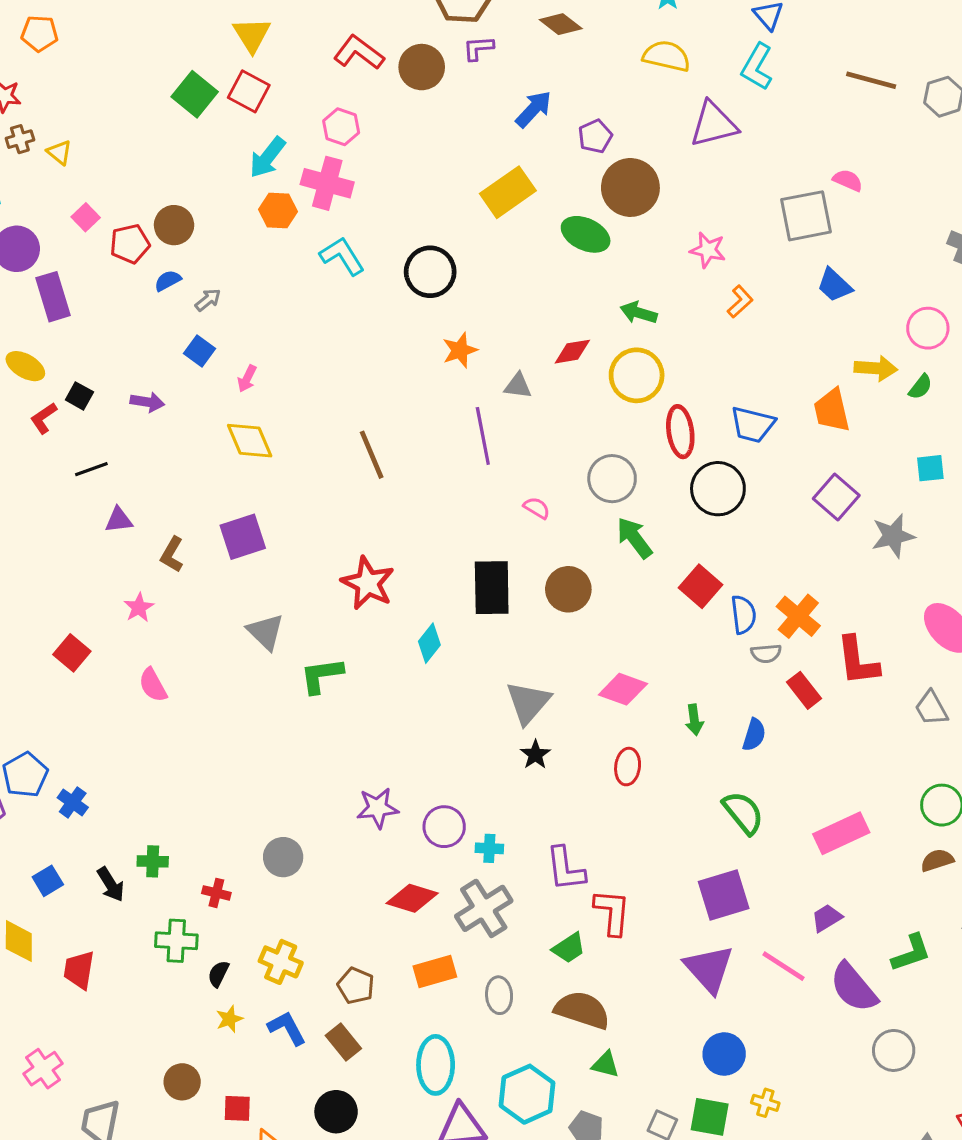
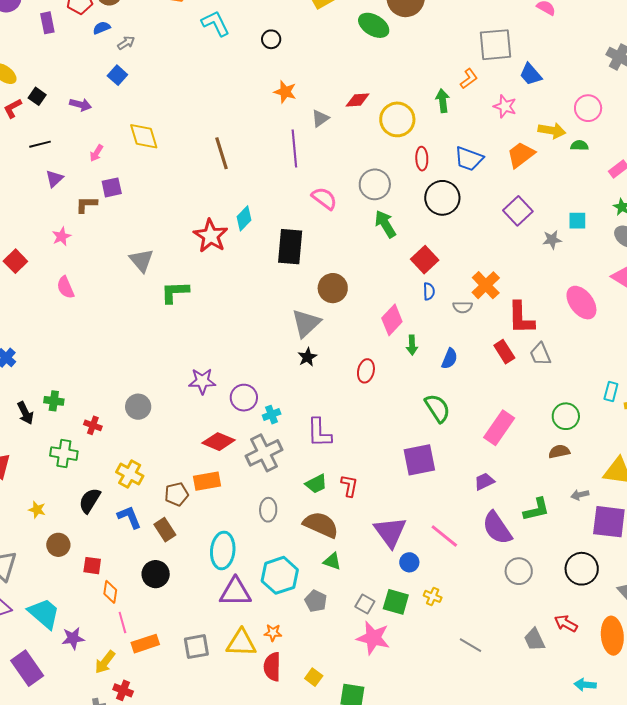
gray square: (806, 216) -> (496, 45), moved
pink star: (708, 250) -> (505, 106), moved
black circle: (430, 272) -> (271, 39), size x0.6
purple rectangle: (53, 297) -> (47, 23), moved, size x0.7
green arrow: (639, 313) -> (443, 101), moved, turned 60
orange star: (460, 350) -> (285, 92), turned 30
pink arrow: (247, 379) -> (96, 153), moved
gray triangle: (518, 386) -> (320, 118), turned -48
green semicircle: (920, 387) -> (579, 146), turned -132
orange trapezoid: (832, 410) -> (521, 155), turned 60
red ellipse: (680, 432) -> (422, 159), size x0.7
cyan square: (930, 468) -> (577, 221), moved
pink semicircle: (537, 508) -> (324, 198), size x1.5
purple triangle: (119, 520) -> (54, 179), turned -42
gray star: (893, 536) -> (552, 240), size x0.7
purple square: (243, 537) -> (112, 187), moved, size x0.7
brown L-shape: (172, 555) -> (86, 204), turned 55
brown circle: (568, 589) -> (333, 288), moved
blue semicircle: (743, 615) -> (429, 291), moved, size x0.7
cyan diamond: (429, 643) -> (244, 218), moved
pink diamond: (623, 689) -> (392, 320), moved, turned -72
red rectangle: (804, 690) -> (504, 352), moved
gray trapezoid: (931, 708) -> (540, 354), moved
pink rectangle: (841, 833) -> (499, 428), turned -36
cyan cross: (489, 848) -> (272, 415), turned -30
red L-shape: (612, 912) -> (349, 486), moved, size x0.7
pink line: (784, 966) -> (444, 536), moved
purple triangle: (709, 969) -> (390, 532), moved
orange rectangle: (435, 971) -> (207, 481), moved
black semicircle: (218, 974) -> (90, 501), moved, size x1.5
brown pentagon: (356, 986) -> (177, 494), turned 30
yellow star: (229, 1019) -> (37, 510), moved, turned 30
blue circle: (724, 1054) -> (409, 562), size x0.7

